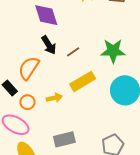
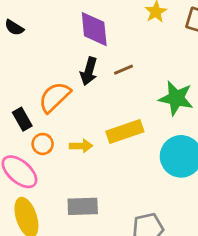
black arrow: (49, 45) -> (89, 71), turned 36
brown line: (73, 52) -> (123, 70), moved

